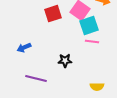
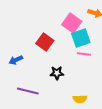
red square: (53, 14) -> (45, 42), moved, turned -36
yellow semicircle: (97, 87) -> (80, 99), moved

